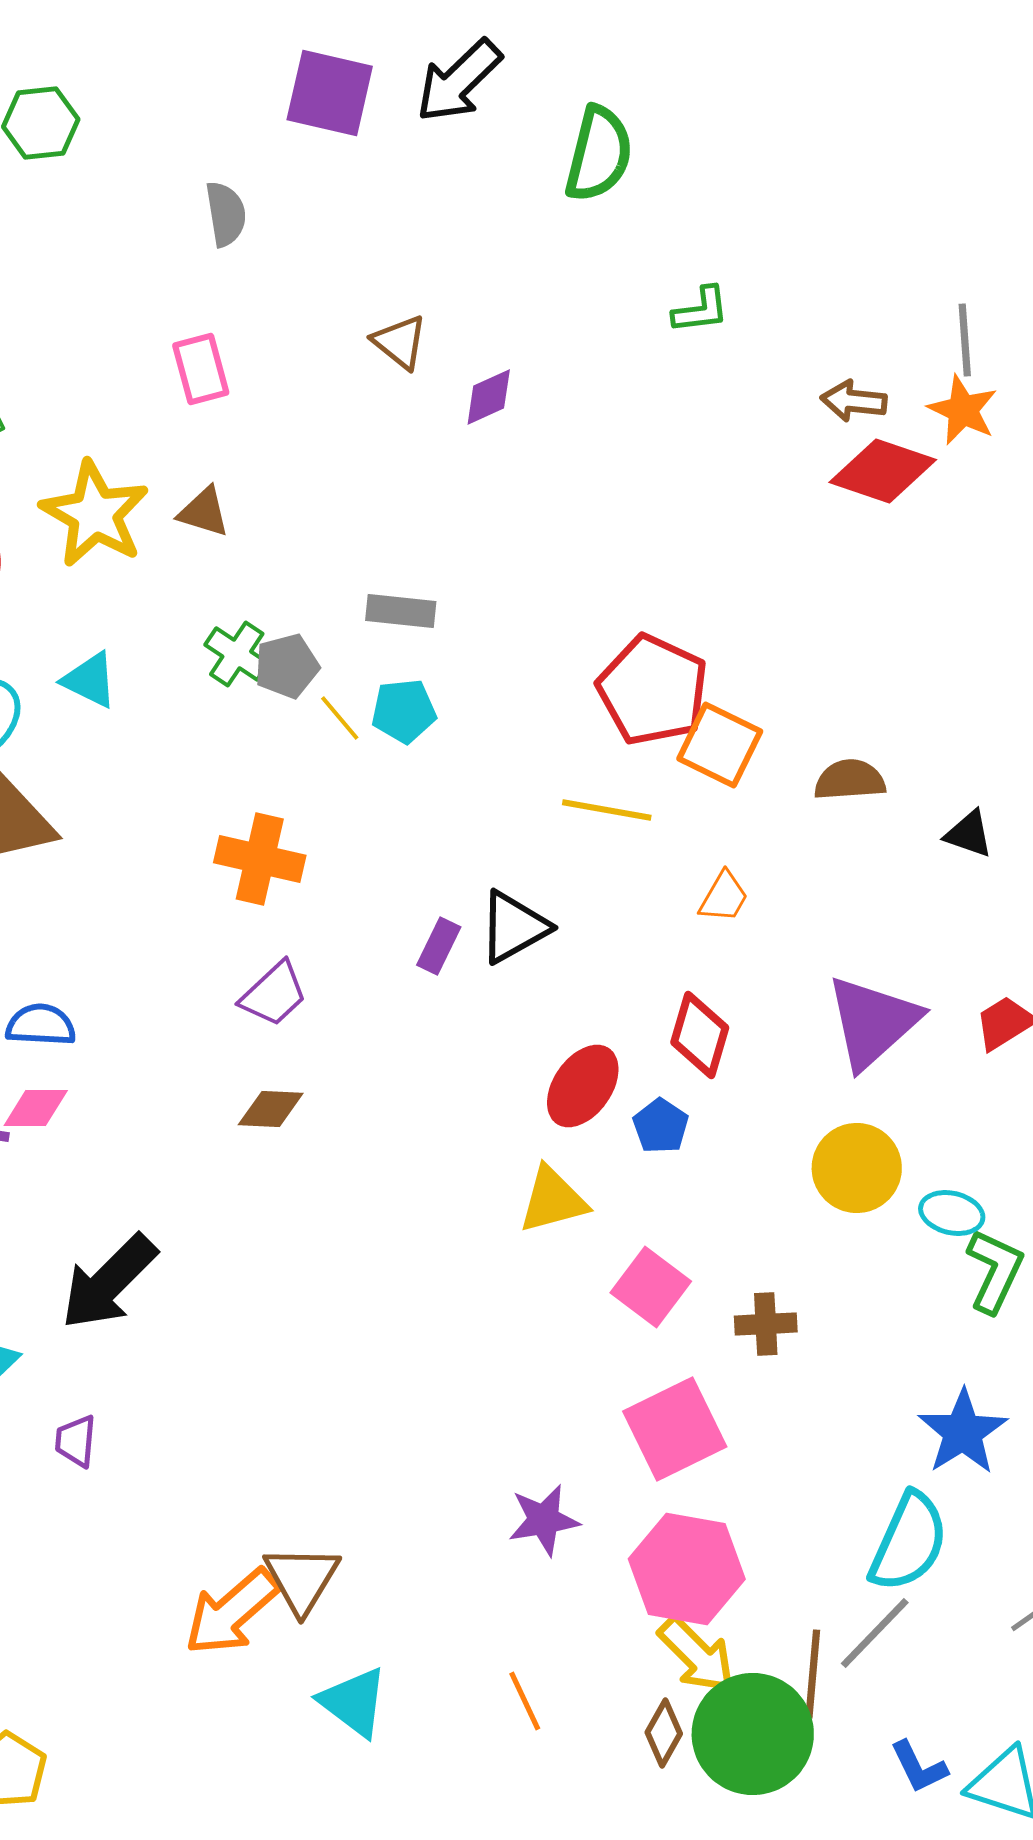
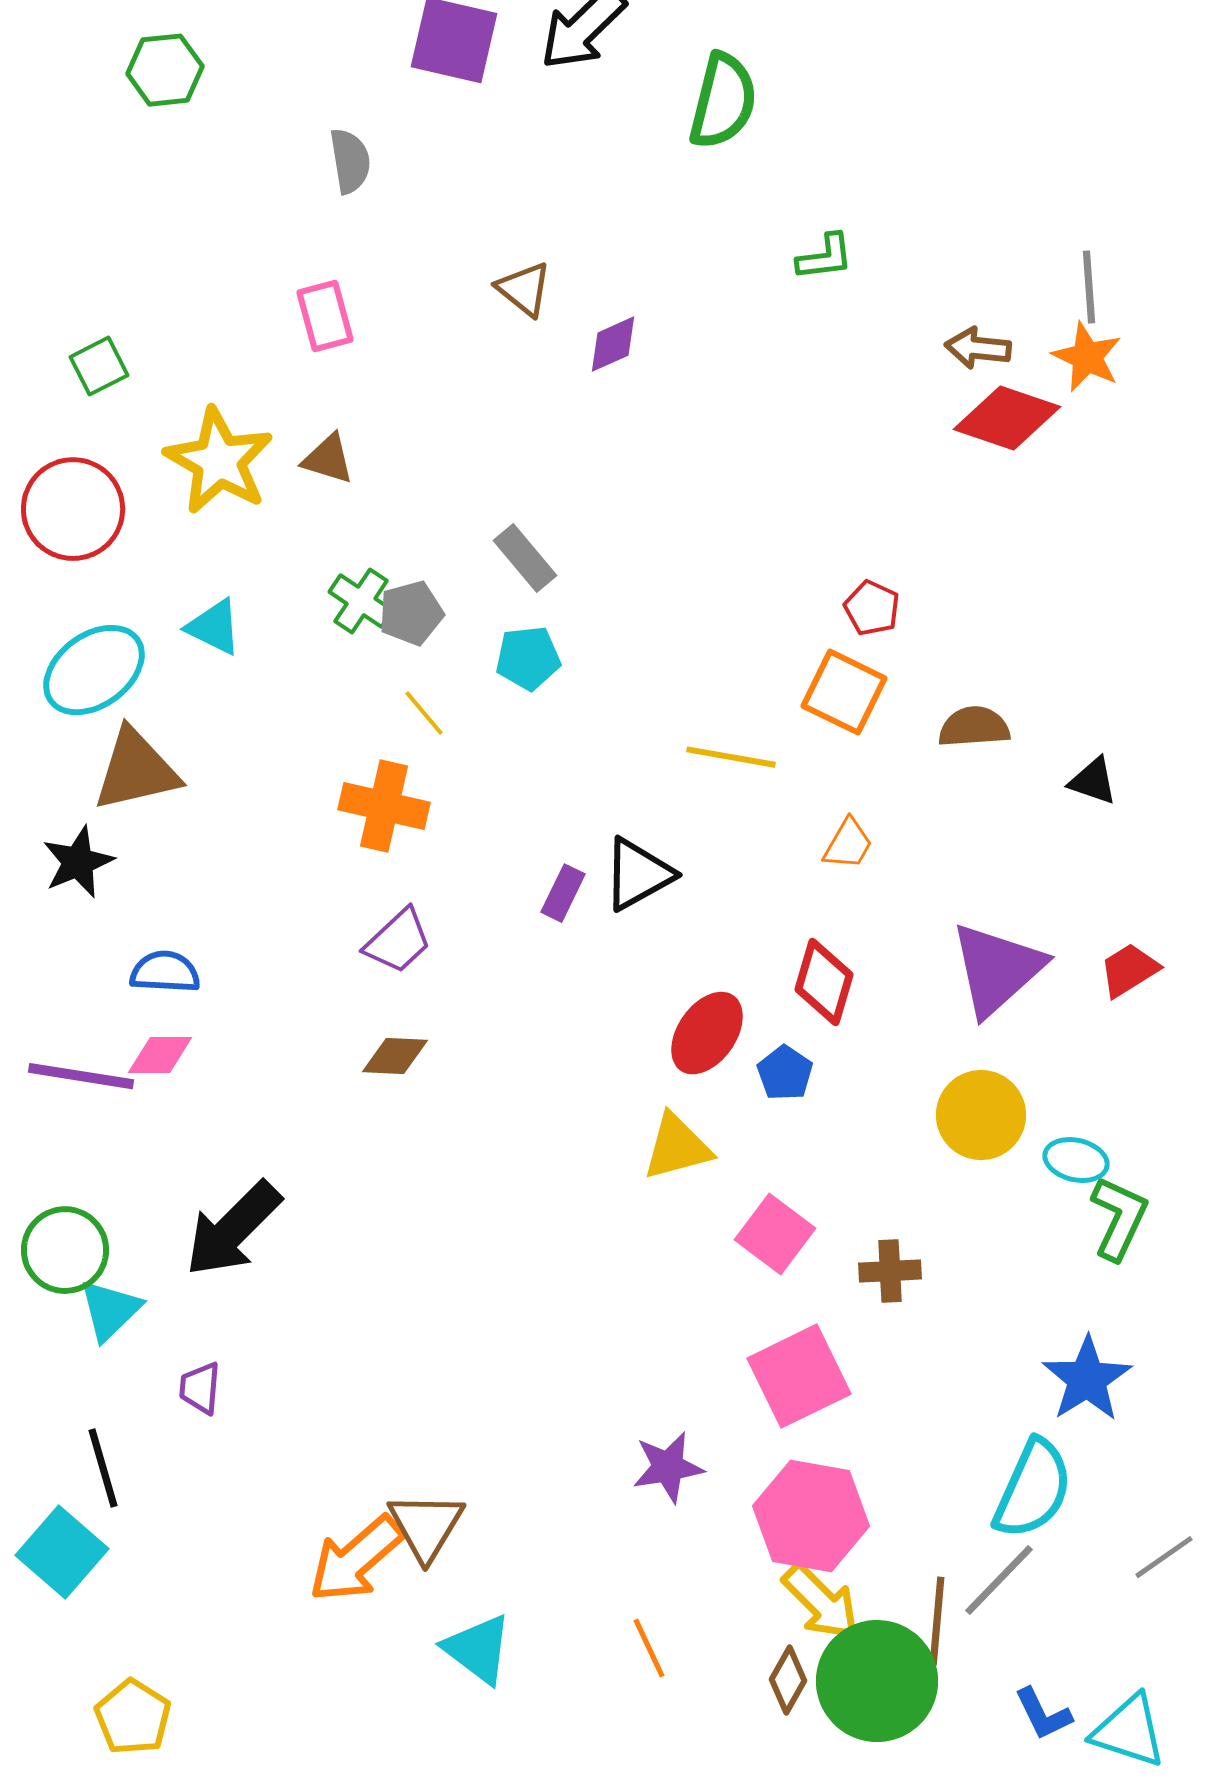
gray rectangle: (401, 611) -> (525, 558), turned 44
red pentagon: (653, 690) -> (872, 608), moved, size x0.5
yellow line: (340, 718) -> (424, 713), moved

